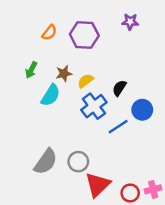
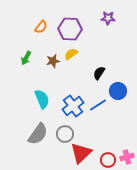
yellow semicircle: (86, 81) -> (71, 54), moved
cyan semicircle: (51, 95) -> (42, 99), moved, turned -54
blue cross: (94, 106) -> (73, 106), moved

